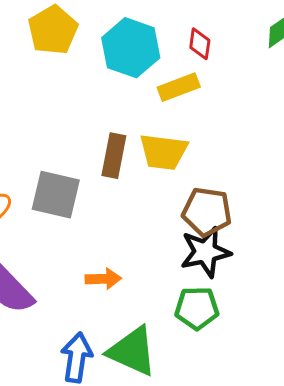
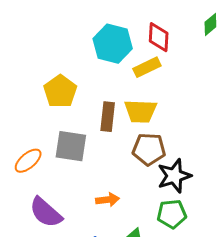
yellow pentagon: (53, 30) -> (60, 91), moved
red diamond: (200, 44) -> (159, 37), size x1.4
brown pentagon: (207, 212) -> (149, 149), moved

